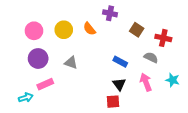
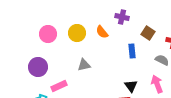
purple circle: (38, 58) -> (38, 67), moved
blue rectangle: (120, 62) -> (132, 51), moved, turned 56
gray triangle: (71, 63) -> (84, 65), turned -32

